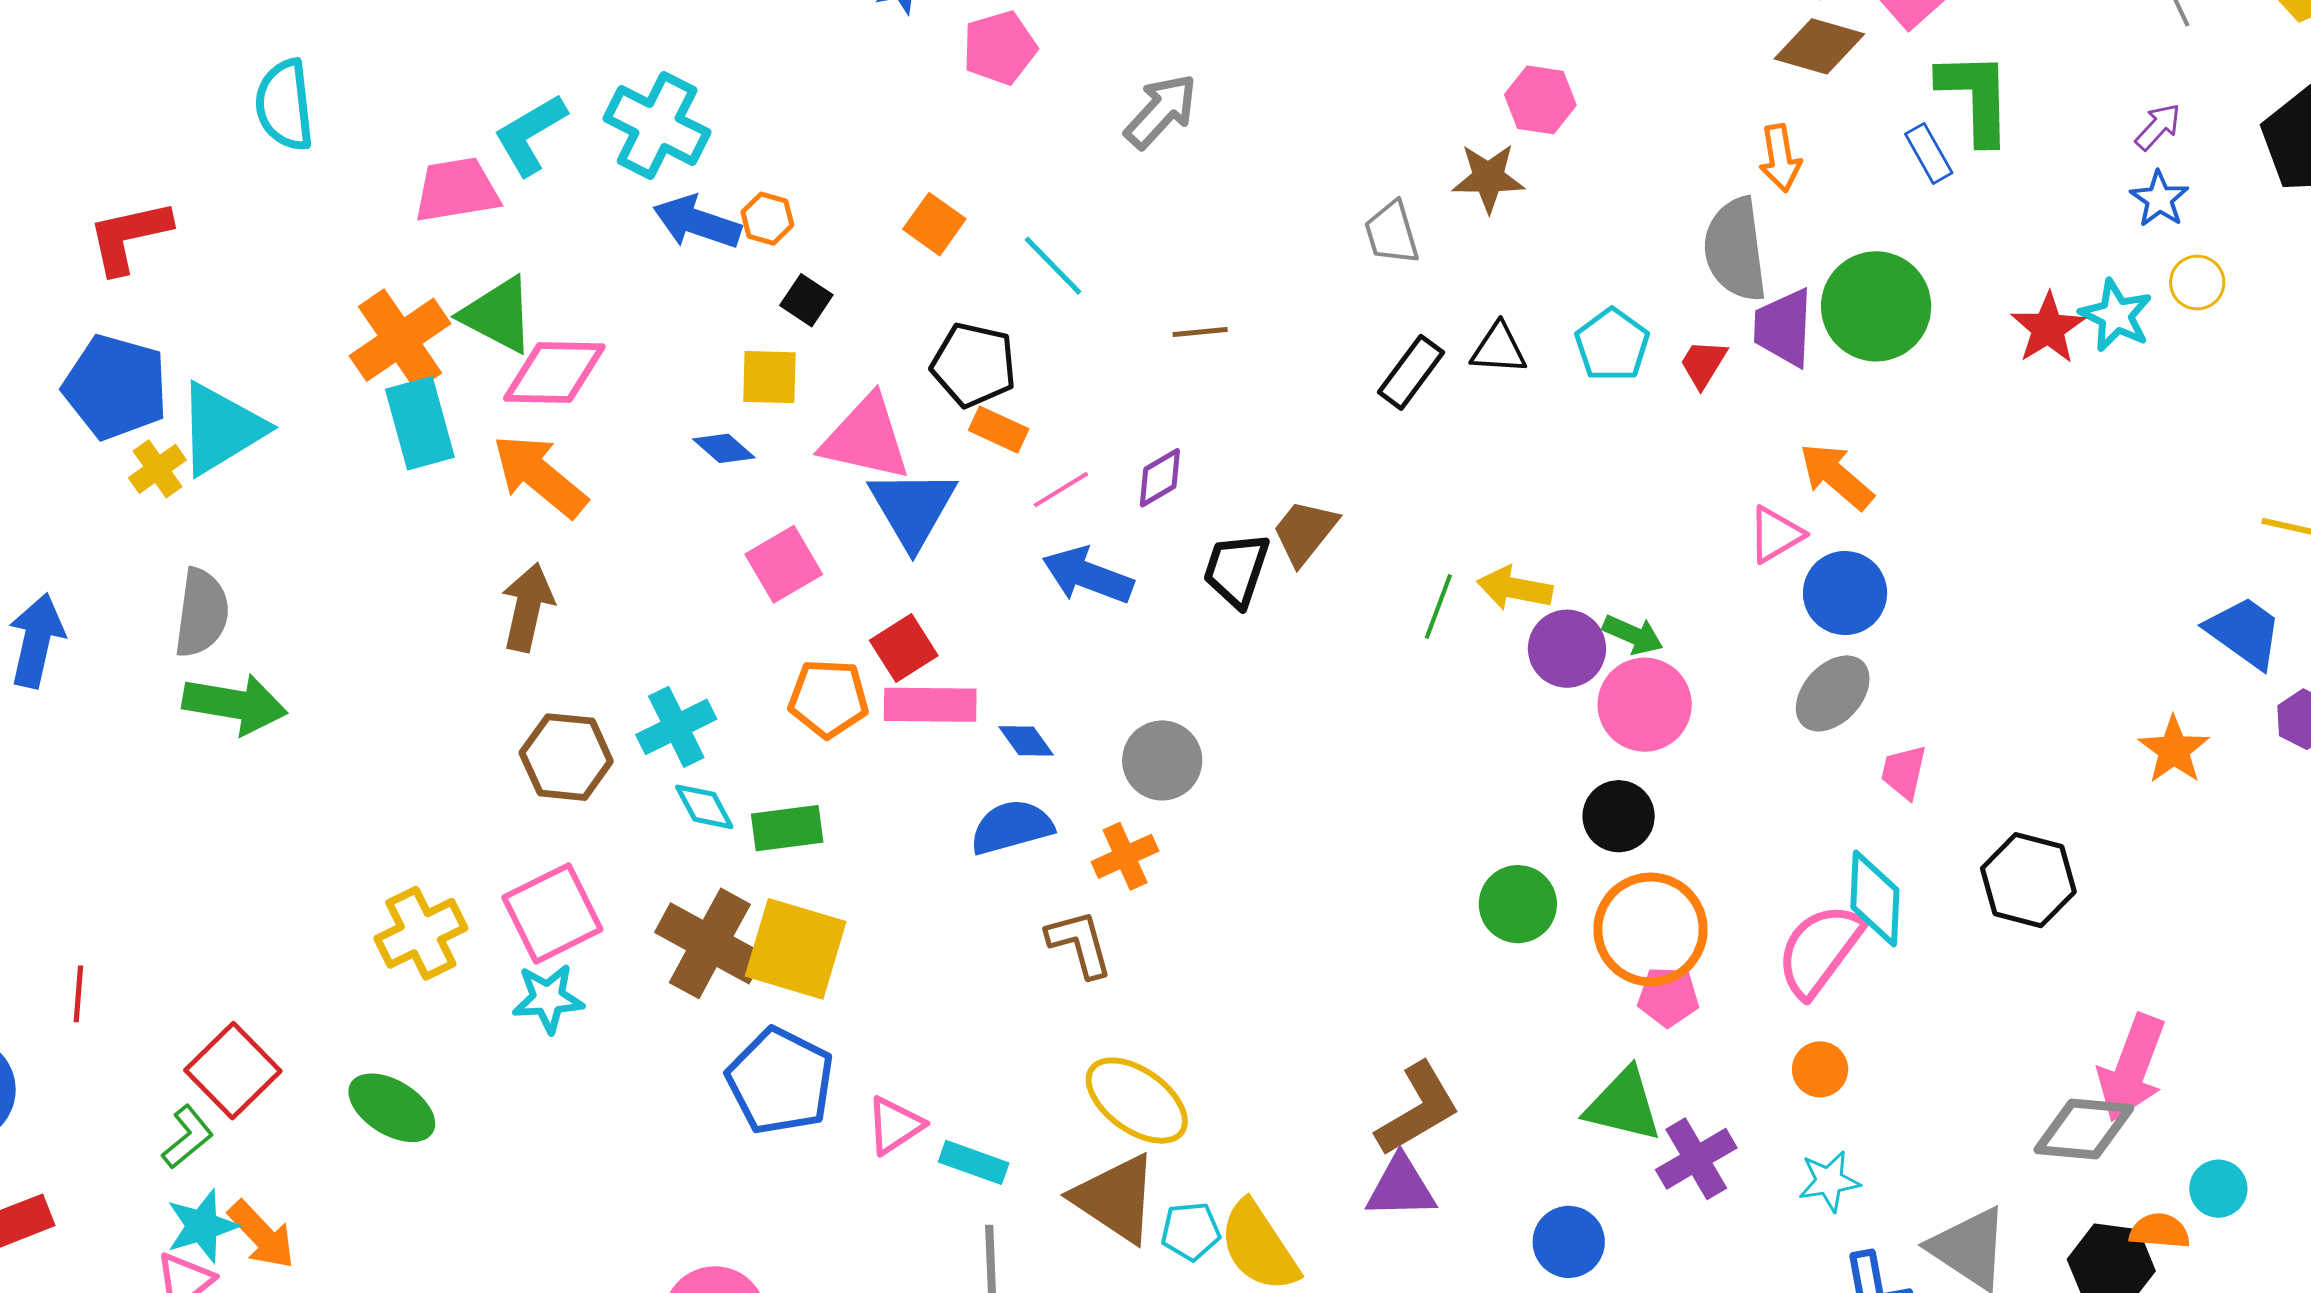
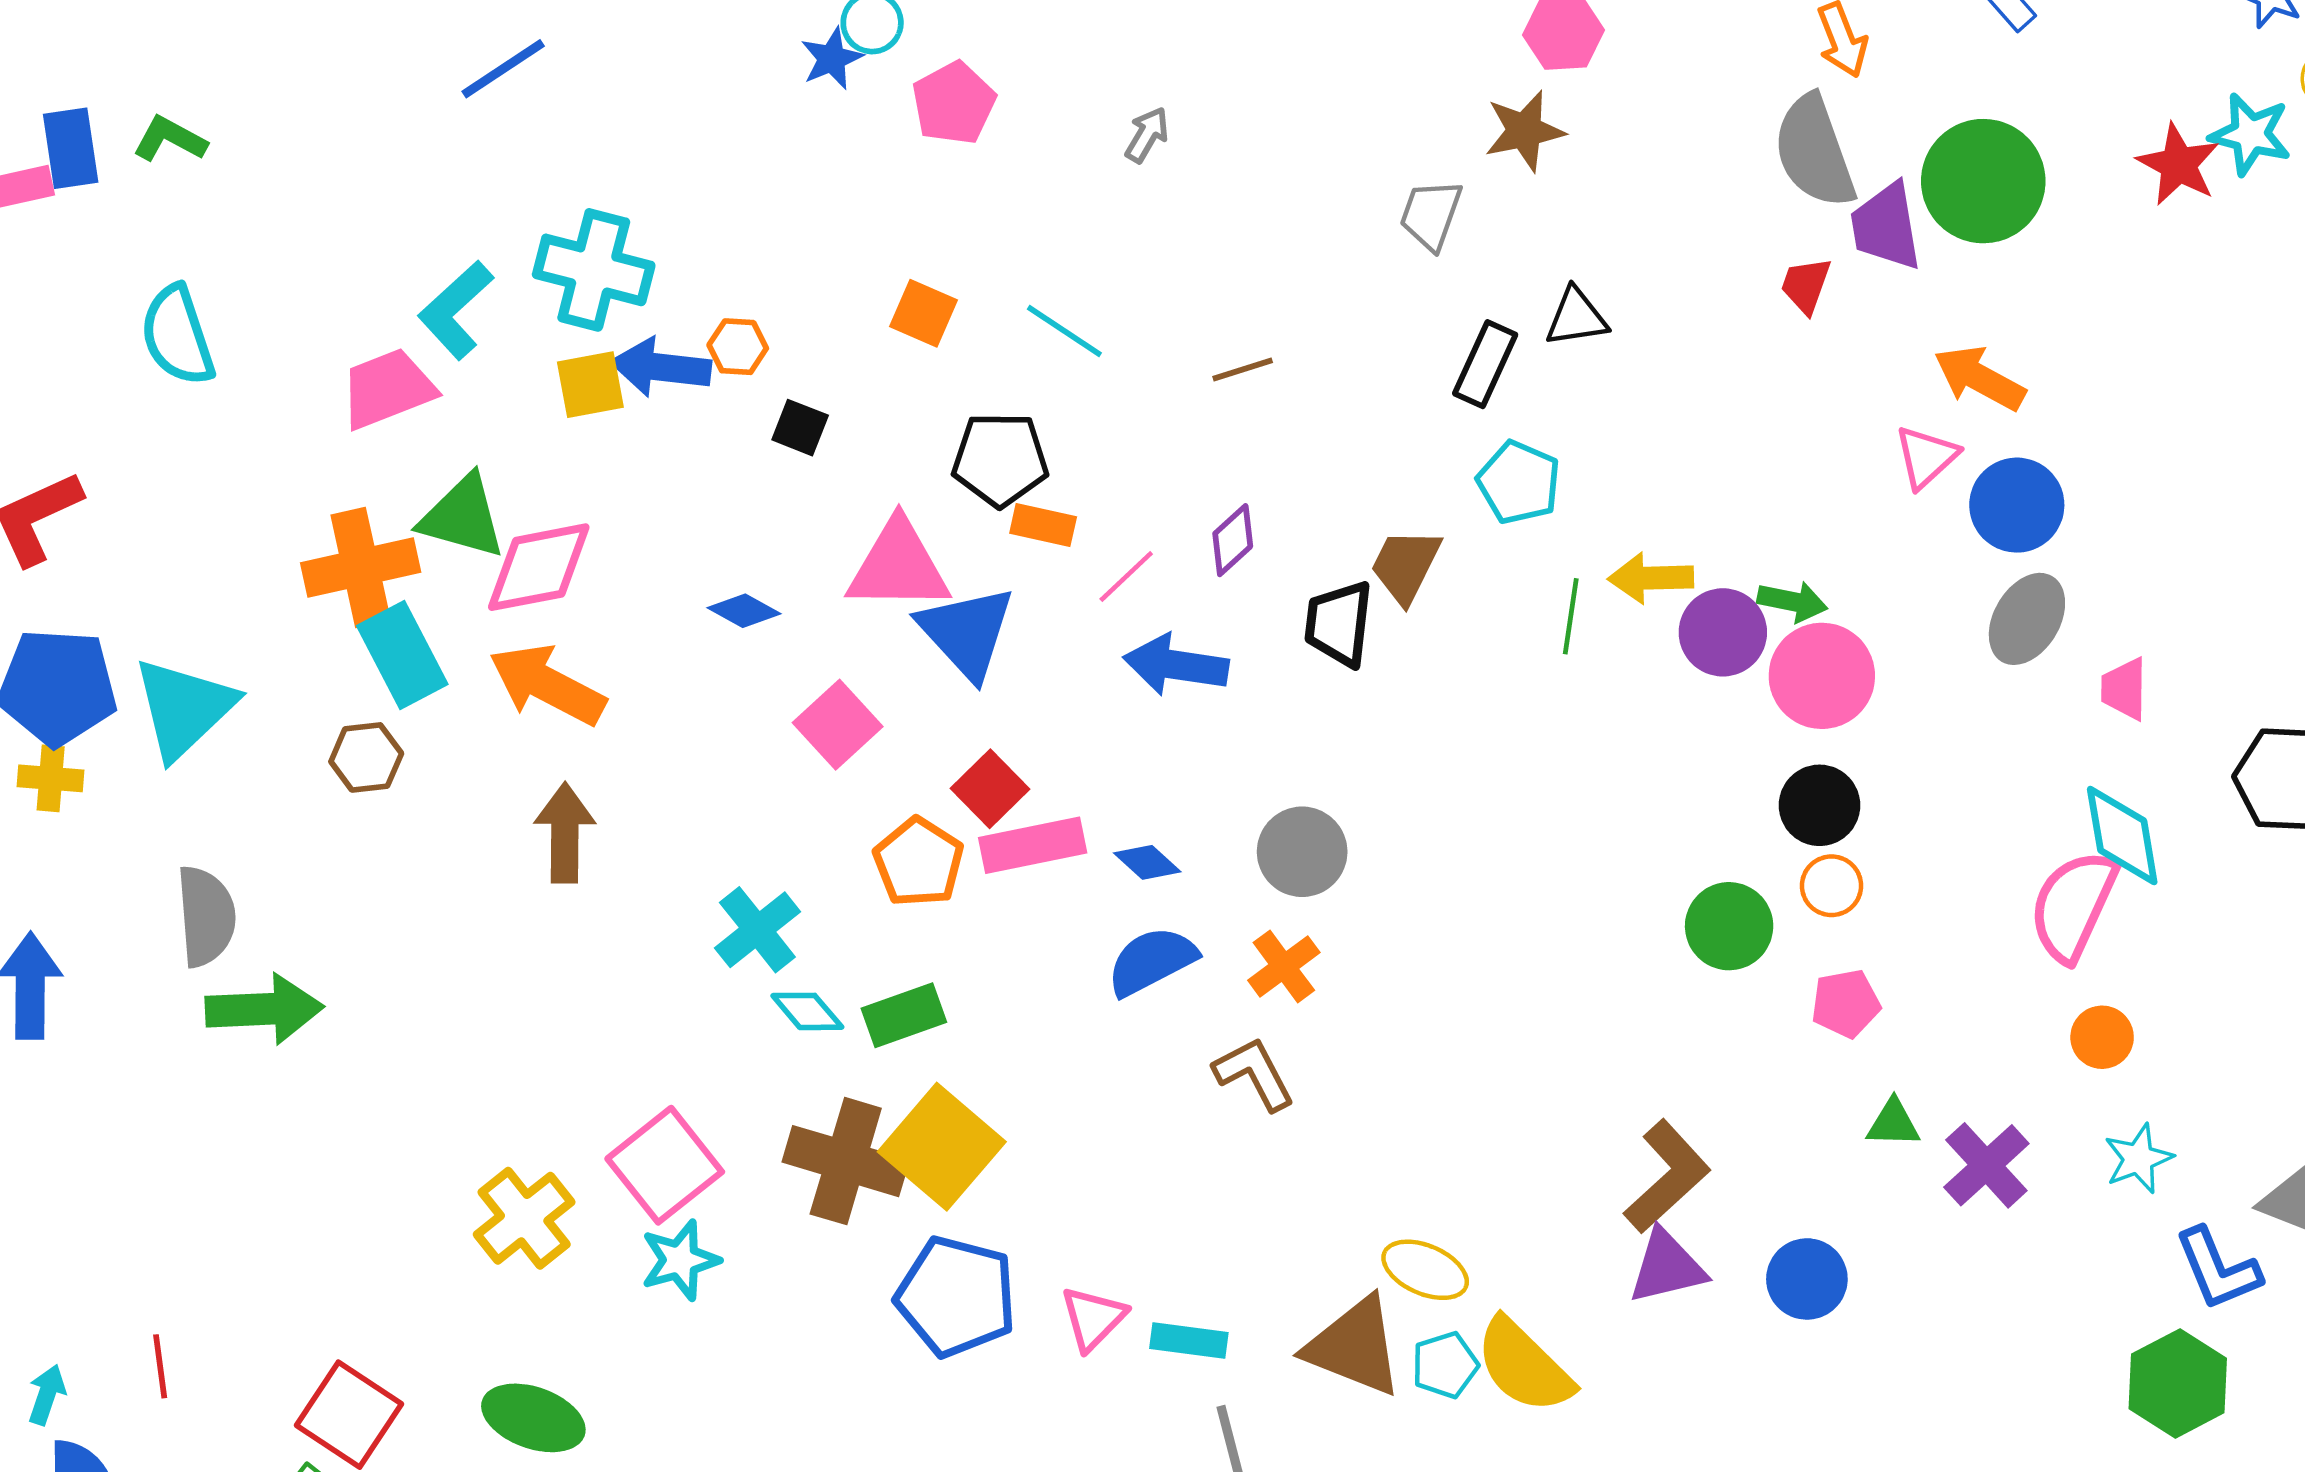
gray arrow: (1161, 111) -> (1147, 135), size x0.6
gray trapezoid: (1392, 233) -> (1431, 215), turned 48
orange cross: (400, 340) -> (361, 568), turned 34
cyan pentagon: (1612, 345) -> (1519, 482), moved
yellow square: (769, 377) -> (590, 385), moved
yellow cross: (157, 469) -> (51, 778), moved, turned -38
orange pentagon: (828, 698) -> (919, 862), turned -30
brown hexagon: (566, 757) -> (366, 757), moved, size x0.7
orange circle: (1651, 929) -> (1832, 886), moved, size x0.5
yellow square: (796, 949) -> (942, 1147), turned 36
pink pentagon: (1668, 997) -> (1846, 1004), moved
yellow ellipse: (1137, 1101) -> (1425, 1270), moved, size x0.7
green triangle: (1623, 1105) -> (1893, 1123), size x0.6
blue circle: (1569, 1242) -> (1807, 1279), moved

